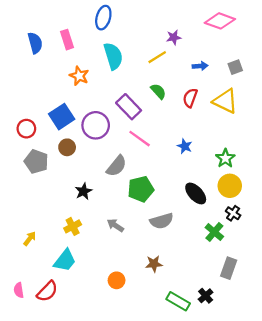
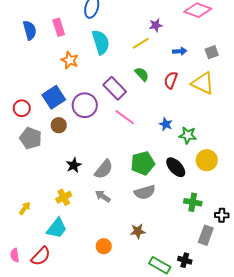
green star: (225, 158) -> (188, 135), moved, turned -30
gray semicircle: (117, 166) -> (104, 169), moved
green pentagon: (141, 189) -> (143, 163), moved
black cross: (233, 213) -> (222, 215), moved, turned -32
green cross: (214, 232) -> (193, 202), turned -30
black cross: (206, 296) -> (185, 260), turned -32

